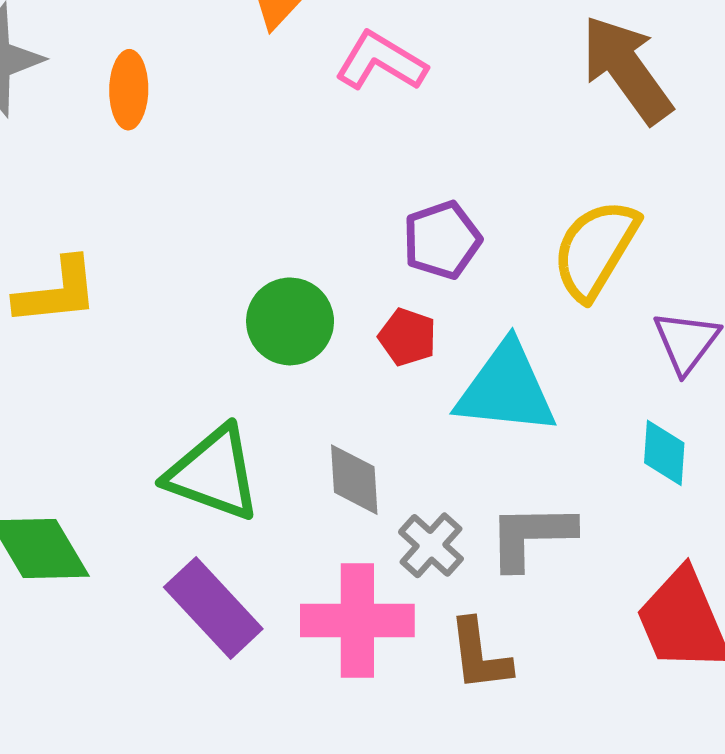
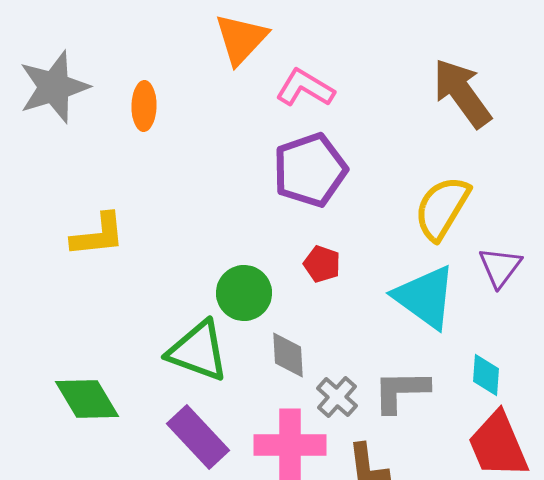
purple pentagon: (442, 240) -> (310, 170), moved, size x1.5
green circle: (290, 321) -> (244, 293), moved
cyan triangle: (506, 389) -> (425, 297), moved, turned 30
cyan diamond: (664, 453) -> (486, 375), moved

